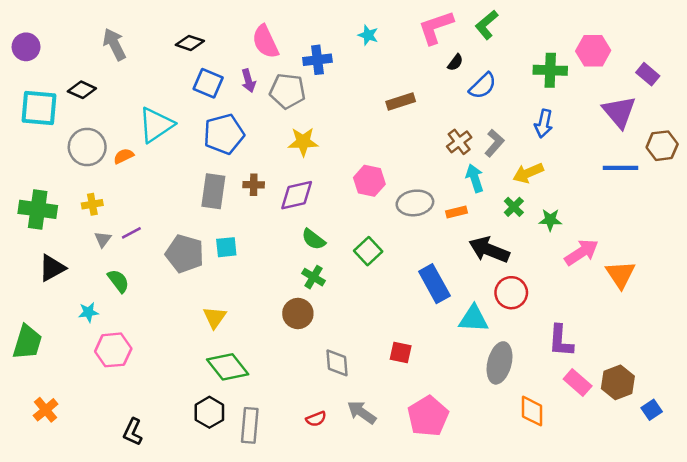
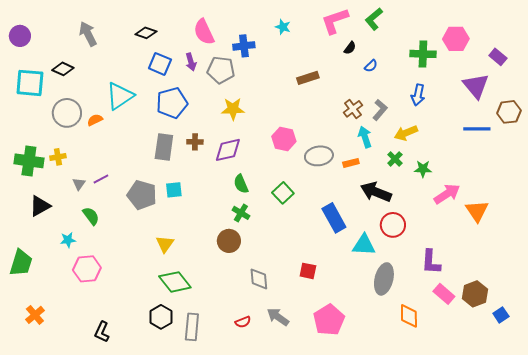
blue semicircle: (483, 86) -> (371, 66), size x0.6
yellow cross: (92, 204) -> (58, 157), moved
green semicircle: (313, 239) -> (241, 184), turned 30

